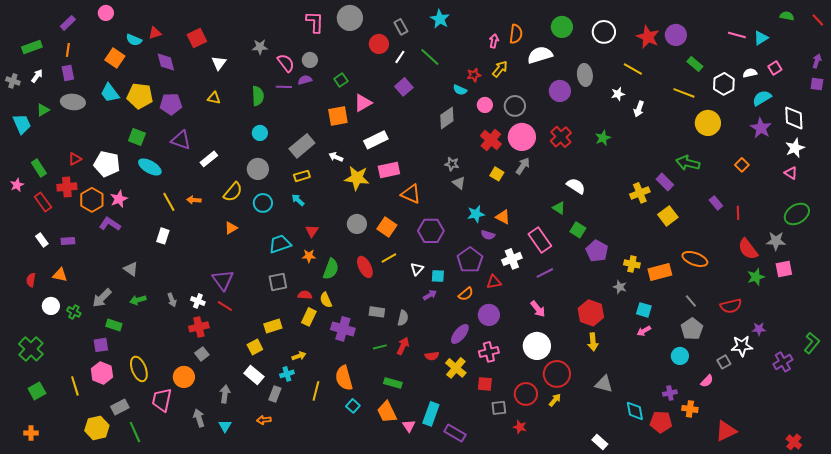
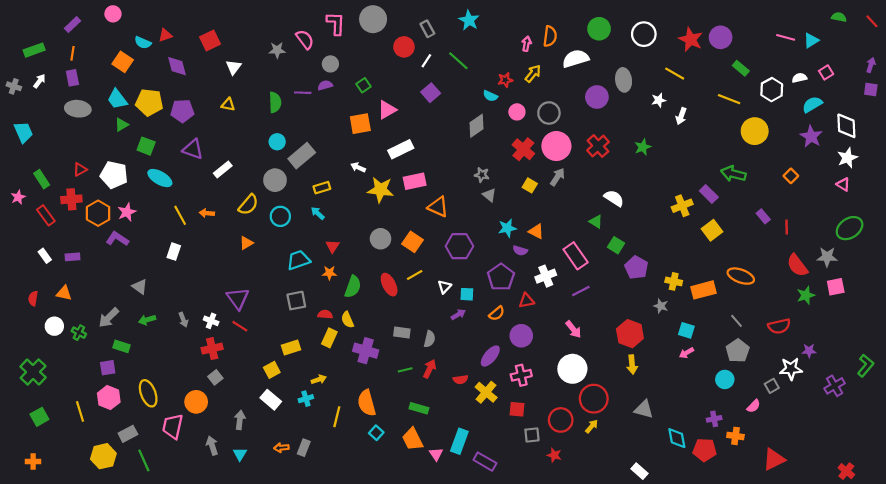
pink semicircle: (286, 63) -> (305, 39), moved
green triangle: (43, 110) -> (122, 125), moved
gray rectangle: (302, 146) -> (302, 156), moved
gray rectangle: (275, 394) -> (304, 448), moved

